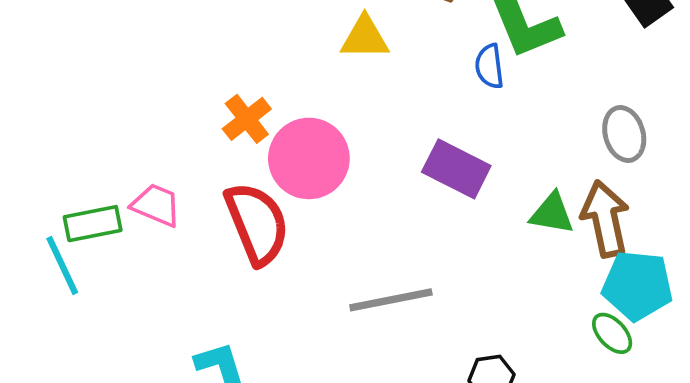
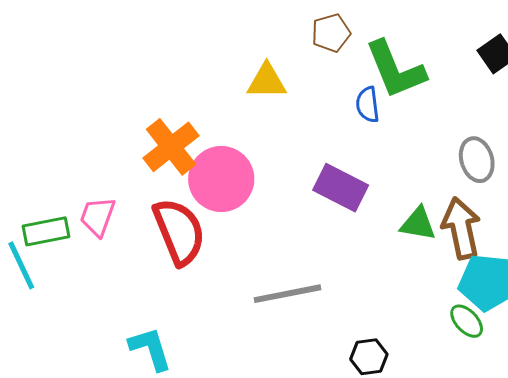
orange cross: (247, 119) -> (171, 147), size x1.4
pink trapezoid: (156, 205) -> (98, 217), turned -93

